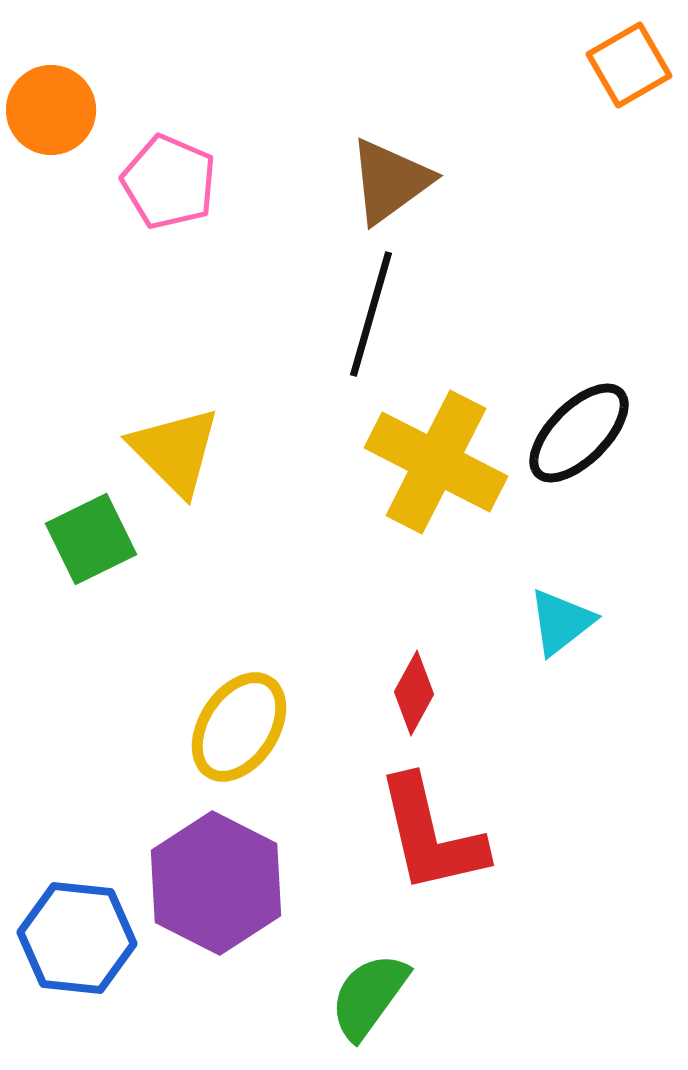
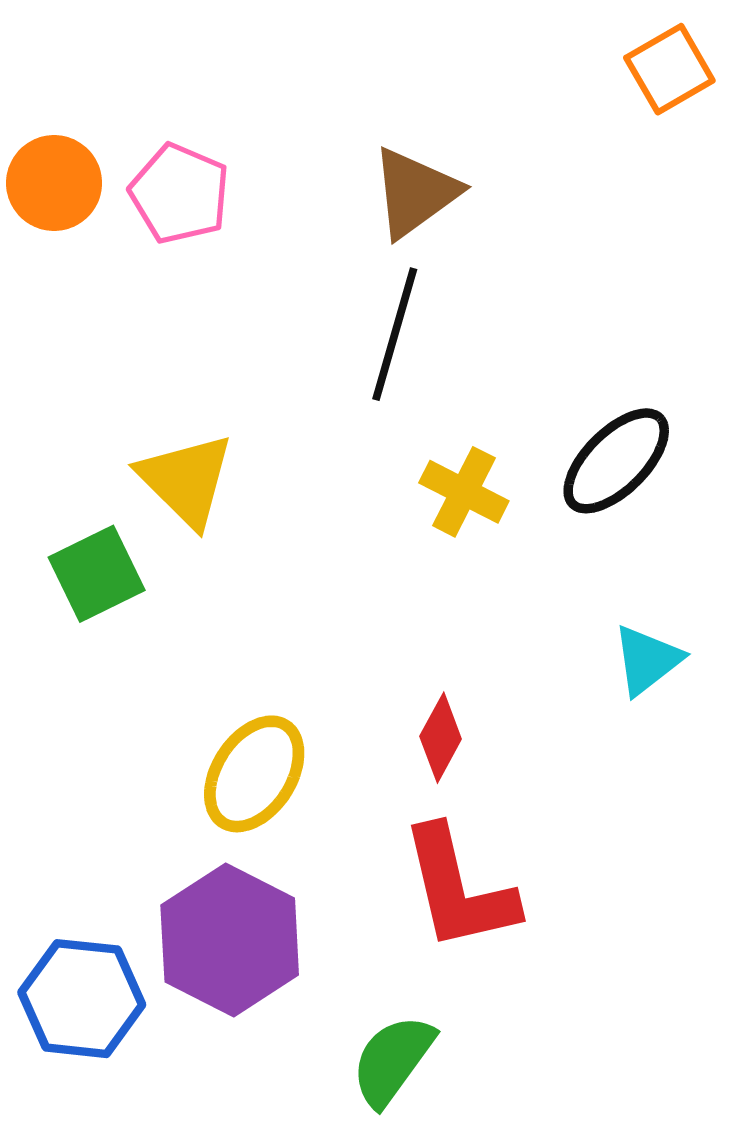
orange circle: (51, 110) -> (54, 183), moved
yellow cross: (436, 462) -> (464, 492), size x0.6
cyan triangle: (561, 622) -> (647, 660), moved

